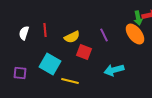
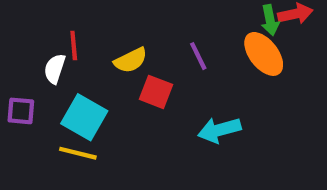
white semicircle: (24, 33) -> (55, 69), moved
purple square: (20, 73) -> (21, 111), moved
yellow line: (70, 81) -> (78, 153), moved

